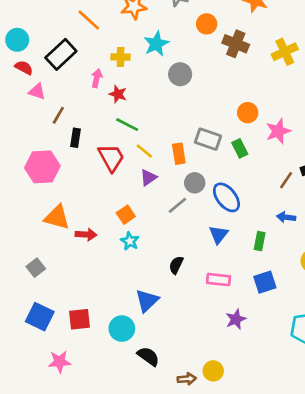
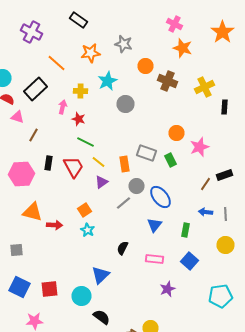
black rectangle: (75, 138) -> (48, 163), moved
gray square: (36, 268) -> (16, 250), turned 32
blue square: (265, 282) -> (190, 261), turned -30

